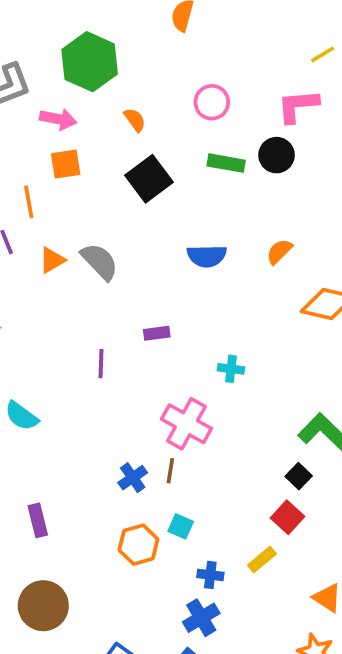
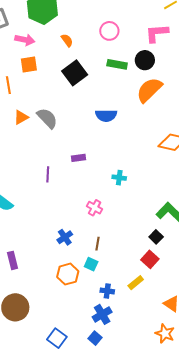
orange semicircle: (279, 252) -> (149, 90), moved, size x1.8
pink cross: (186, 424) -> (95, 208), size x0.6
brown line: (170, 471) -> (97, 244), moved

